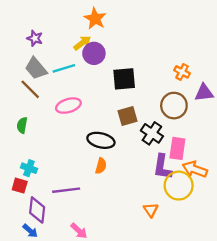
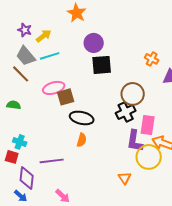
yellow arrow: (82, 43) -> (44, 36), moved
purple circle: (94, 53) -> (94, 43), moved
brown circle: (174, 106) -> (133, 94), moved
brown square: (128, 116) -> (66, 97), moved
green semicircle: (22, 125) -> (14, 105), turned 88
black cross: (152, 133) -> (126, 112), turned 30

